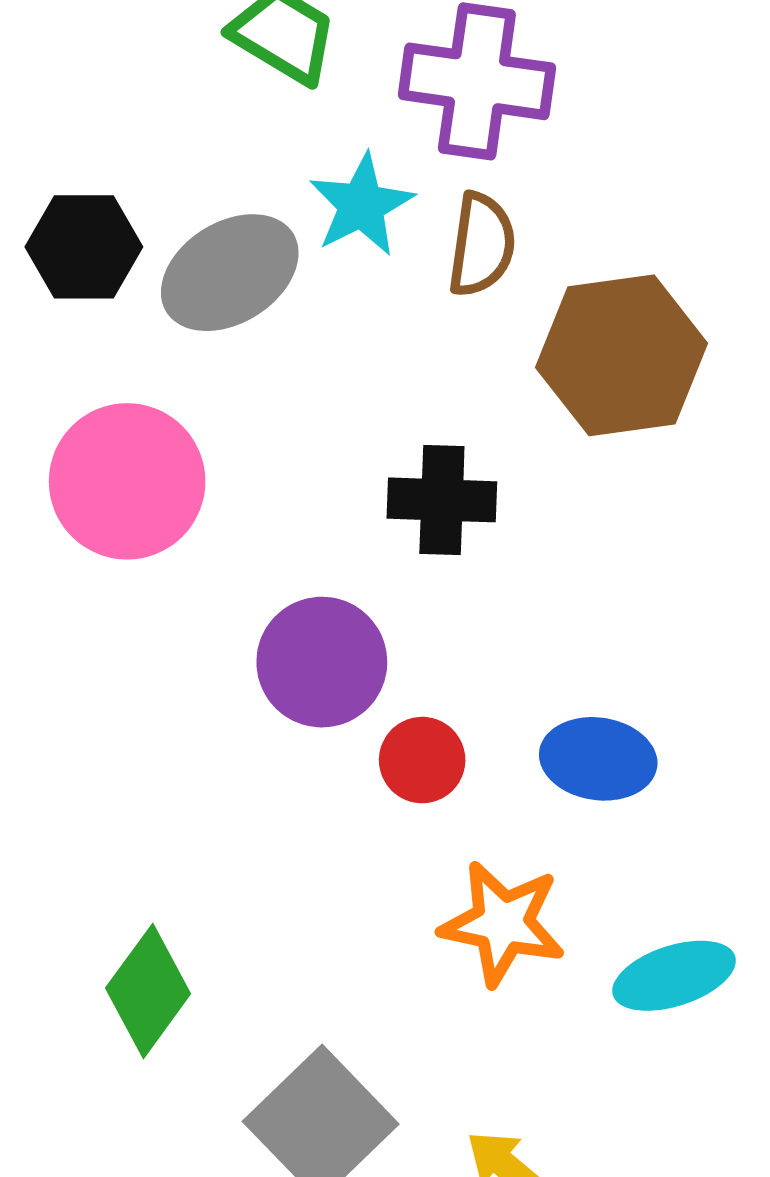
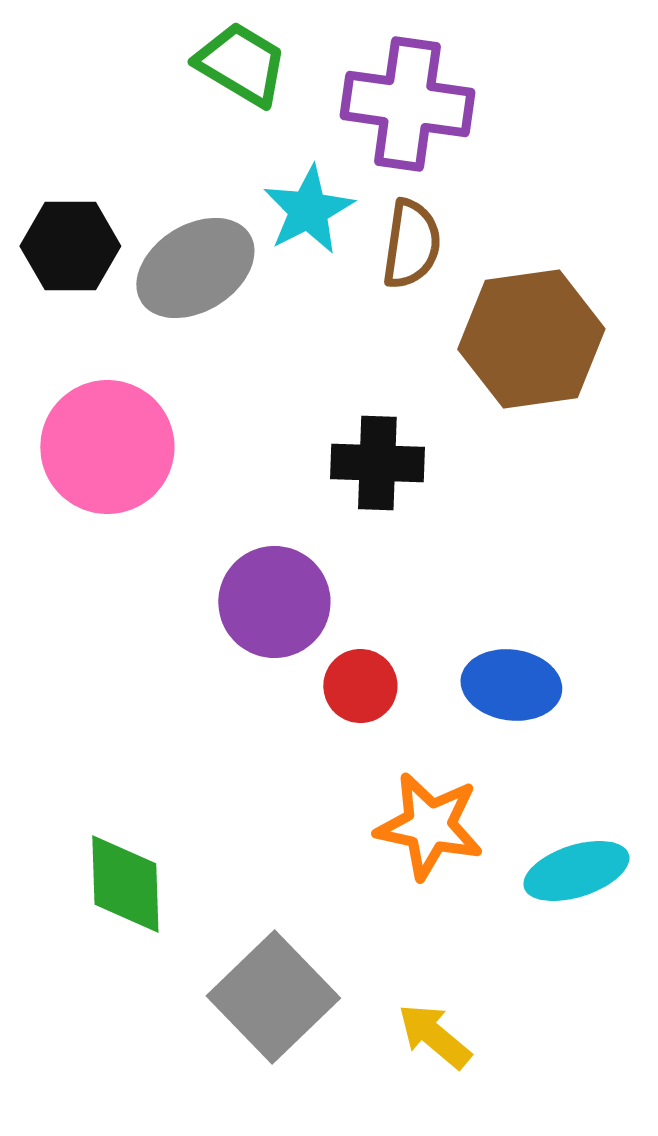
green diamond: (148, 991) -> (125, 884), turned -38

